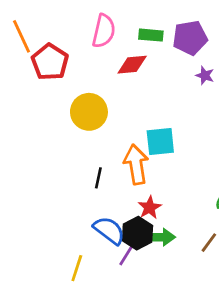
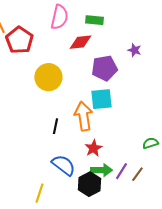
purple pentagon: (190, 38) -> (104, 68), moved
black hexagon: (137, 233) -> (89, 184), moved
purple line: (127, 255) -> (121, 171), moved

